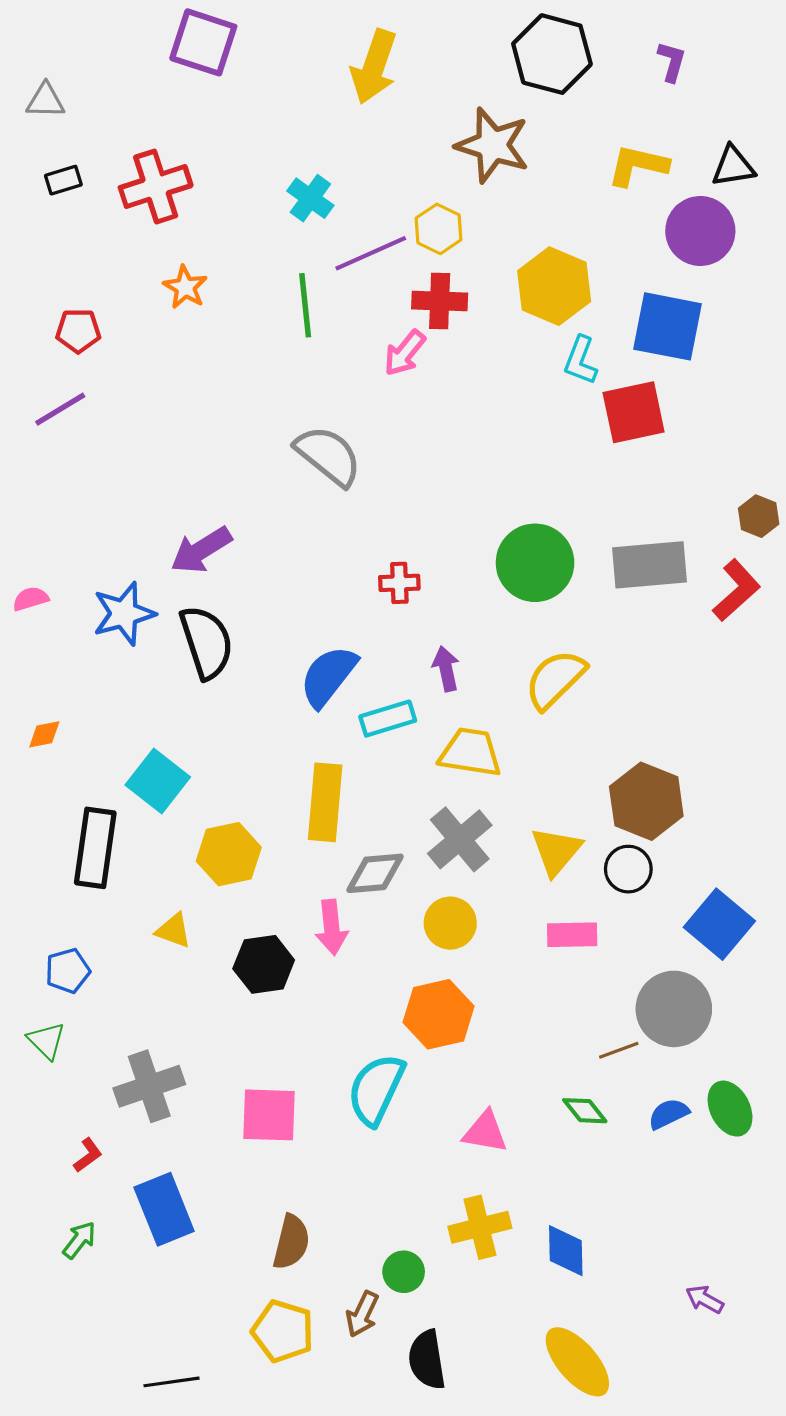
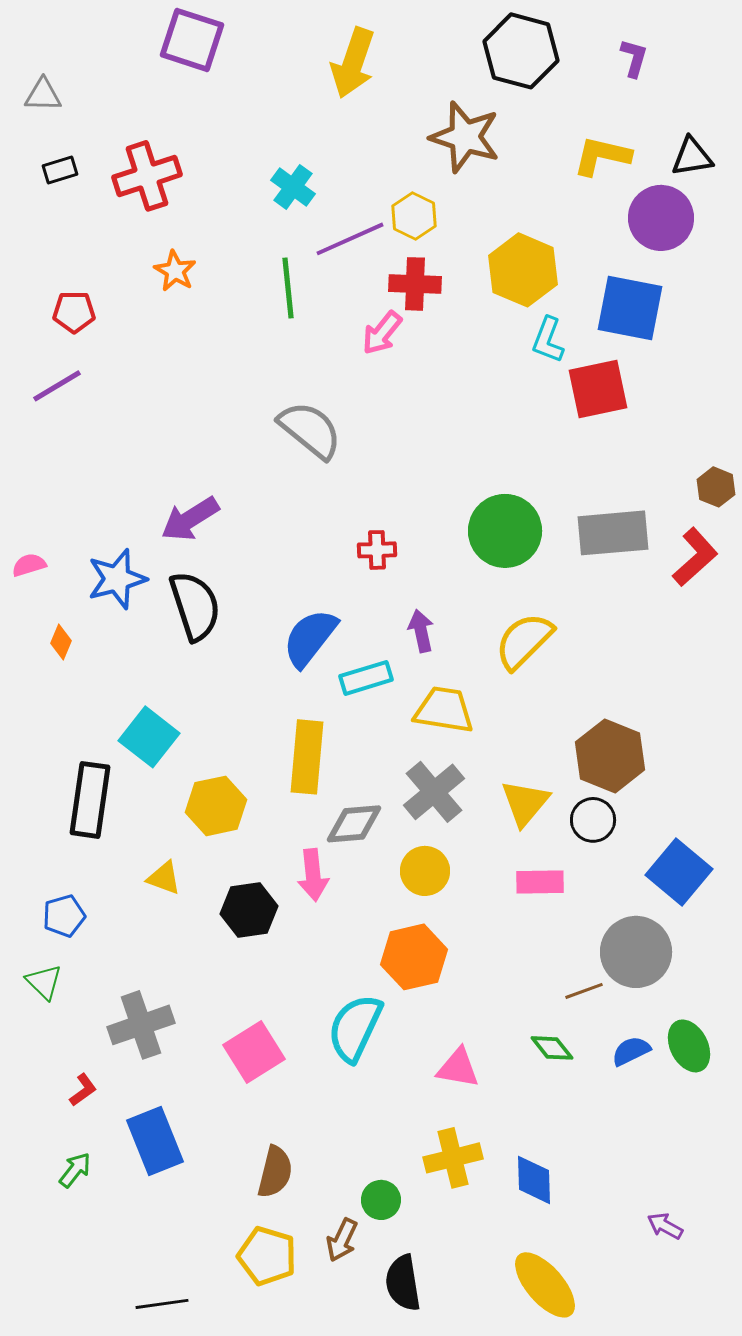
orange diamond: (44, 734) -> (61, 642), moved, turned -56
pink square: (269, 1115) -> (254, 1052), turned -34

